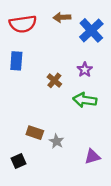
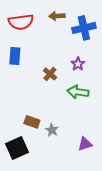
blue cross: (91, 30) -> (84, 28), turned 30
black square: (18, 161) -> (17, 148), size x1.6

